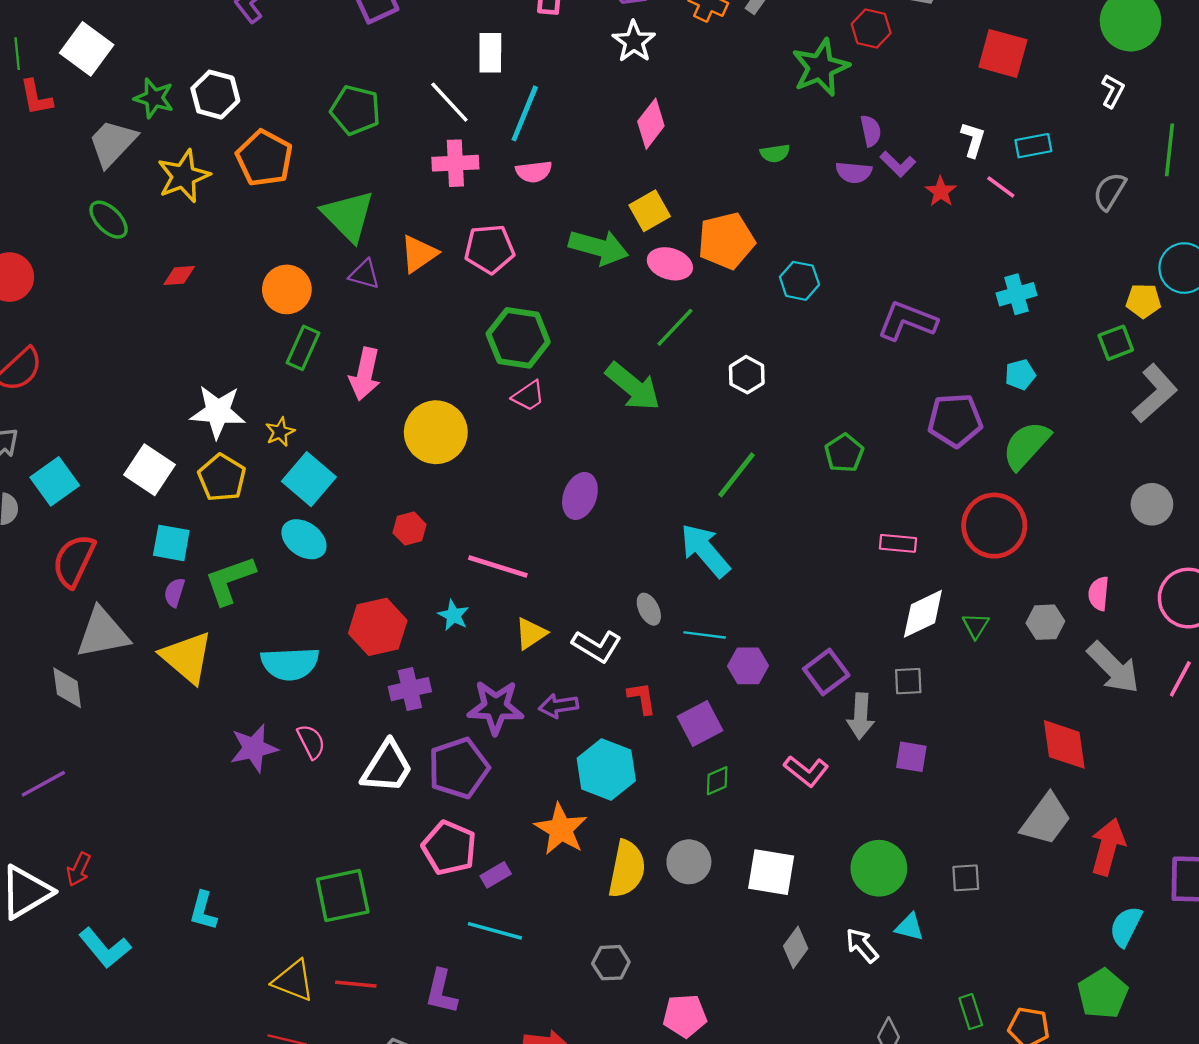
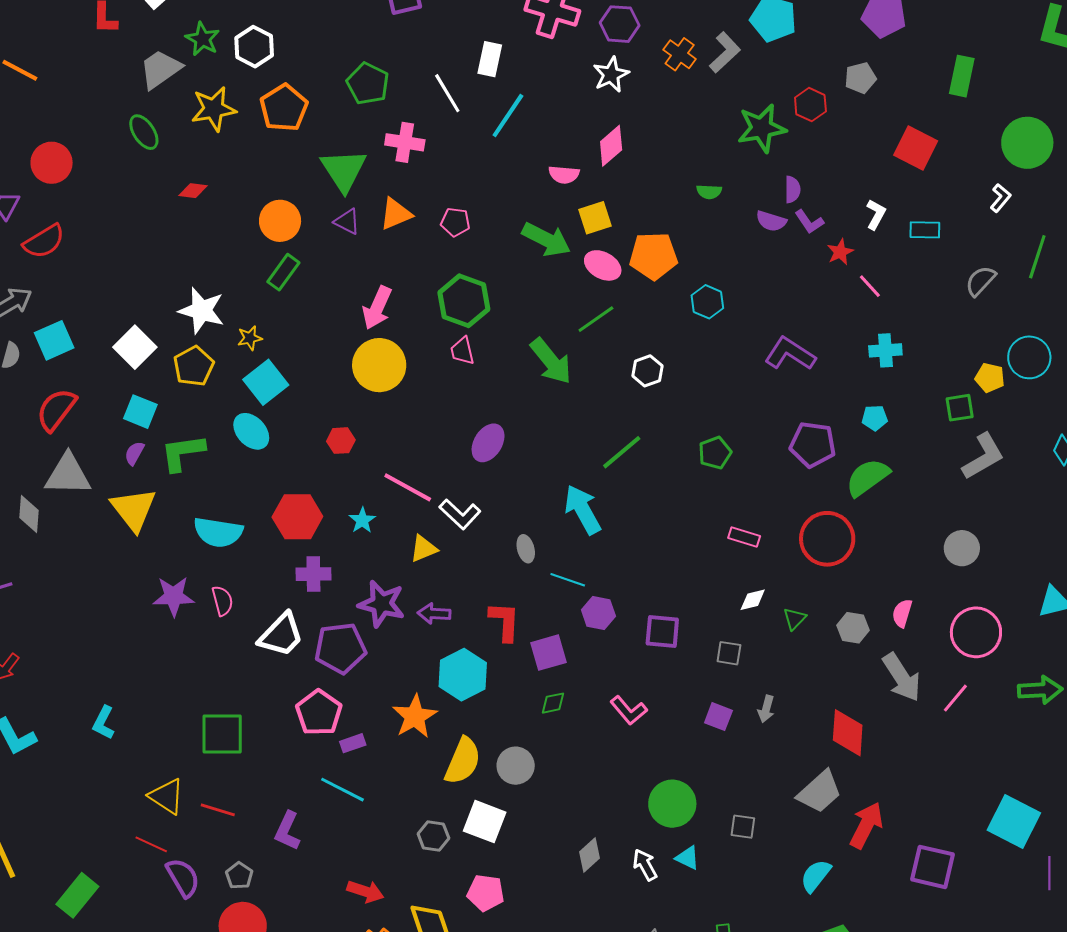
pink cross: (455, 163) -> (405, 142), moved
pink semicircle: (534, 172) -> (564, 175), moved
pink line: (1001, 187) -> (870, 286), moved
pink pentagon: (489, 249) -> (455, 222), size x0.7
pink arrow: (365, 374) -> (377, 308), moved
pink trapezoid: (528, 396) -> (462, 351), turned 100
white diamond: (923, 614) -> (753, 600), size x0.6
white L-shape: (597, 646) -> (460, 514), moved
purple square: (826, 672) -> (662, 631), turned 30
red L-shape: (642, 698) -> (505, 621), size x1.4
gray arrow: (861, 716) -> (766, 709), moved, size x0.7
white square: (771, 872) -> (485, 822), moved
cyan semicircle: (1126, 926) -> (816, 876), moved

